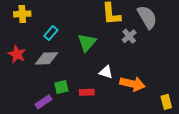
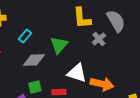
gray diamond: (47, 58) -> (34, 60), moved
white triangle: (106, 72) -> (77, 73), size x1.5

